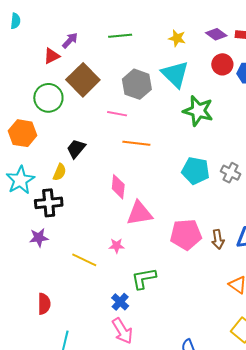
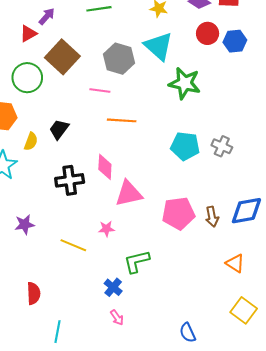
yellow semicircle: (60, 172) -> (31, 141), moved
black cross: (49, 203) -> (70, 180), moved
pink arrow: (122, 331) -> (117, 318), size x0.6

